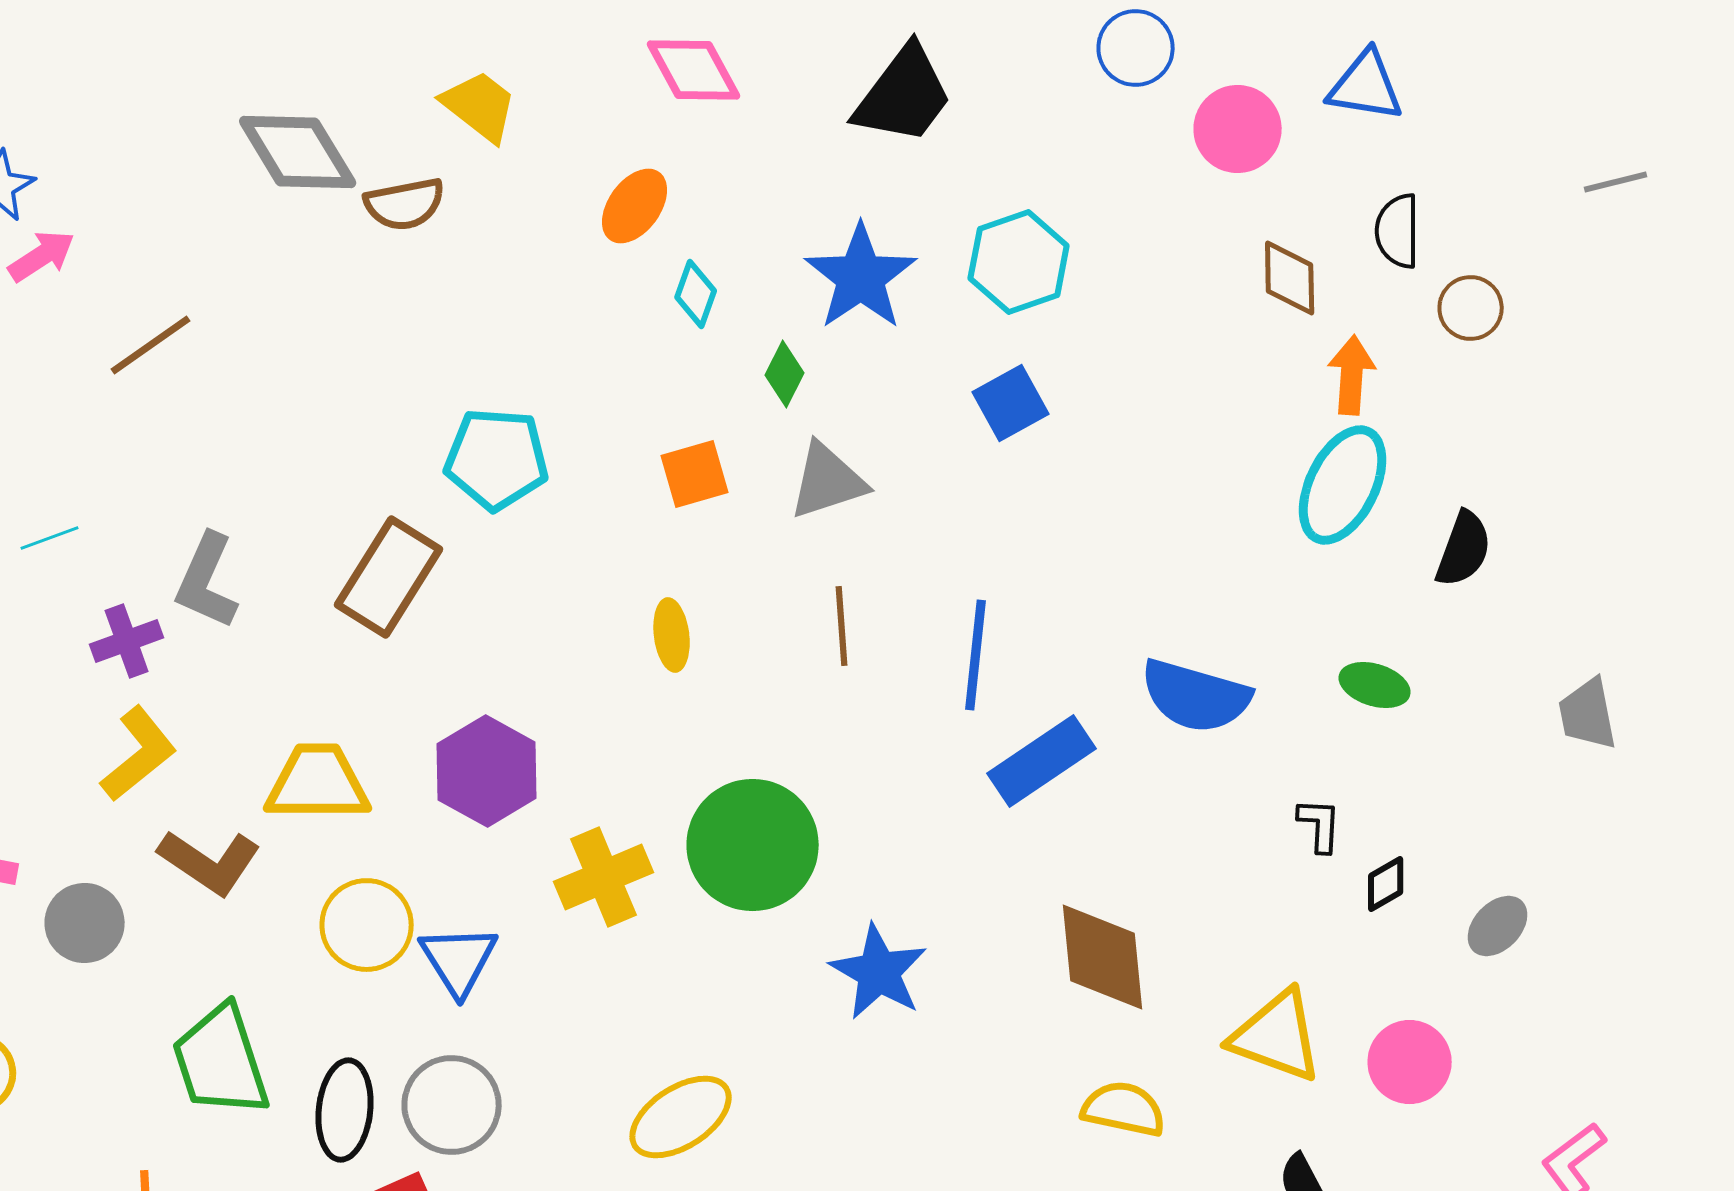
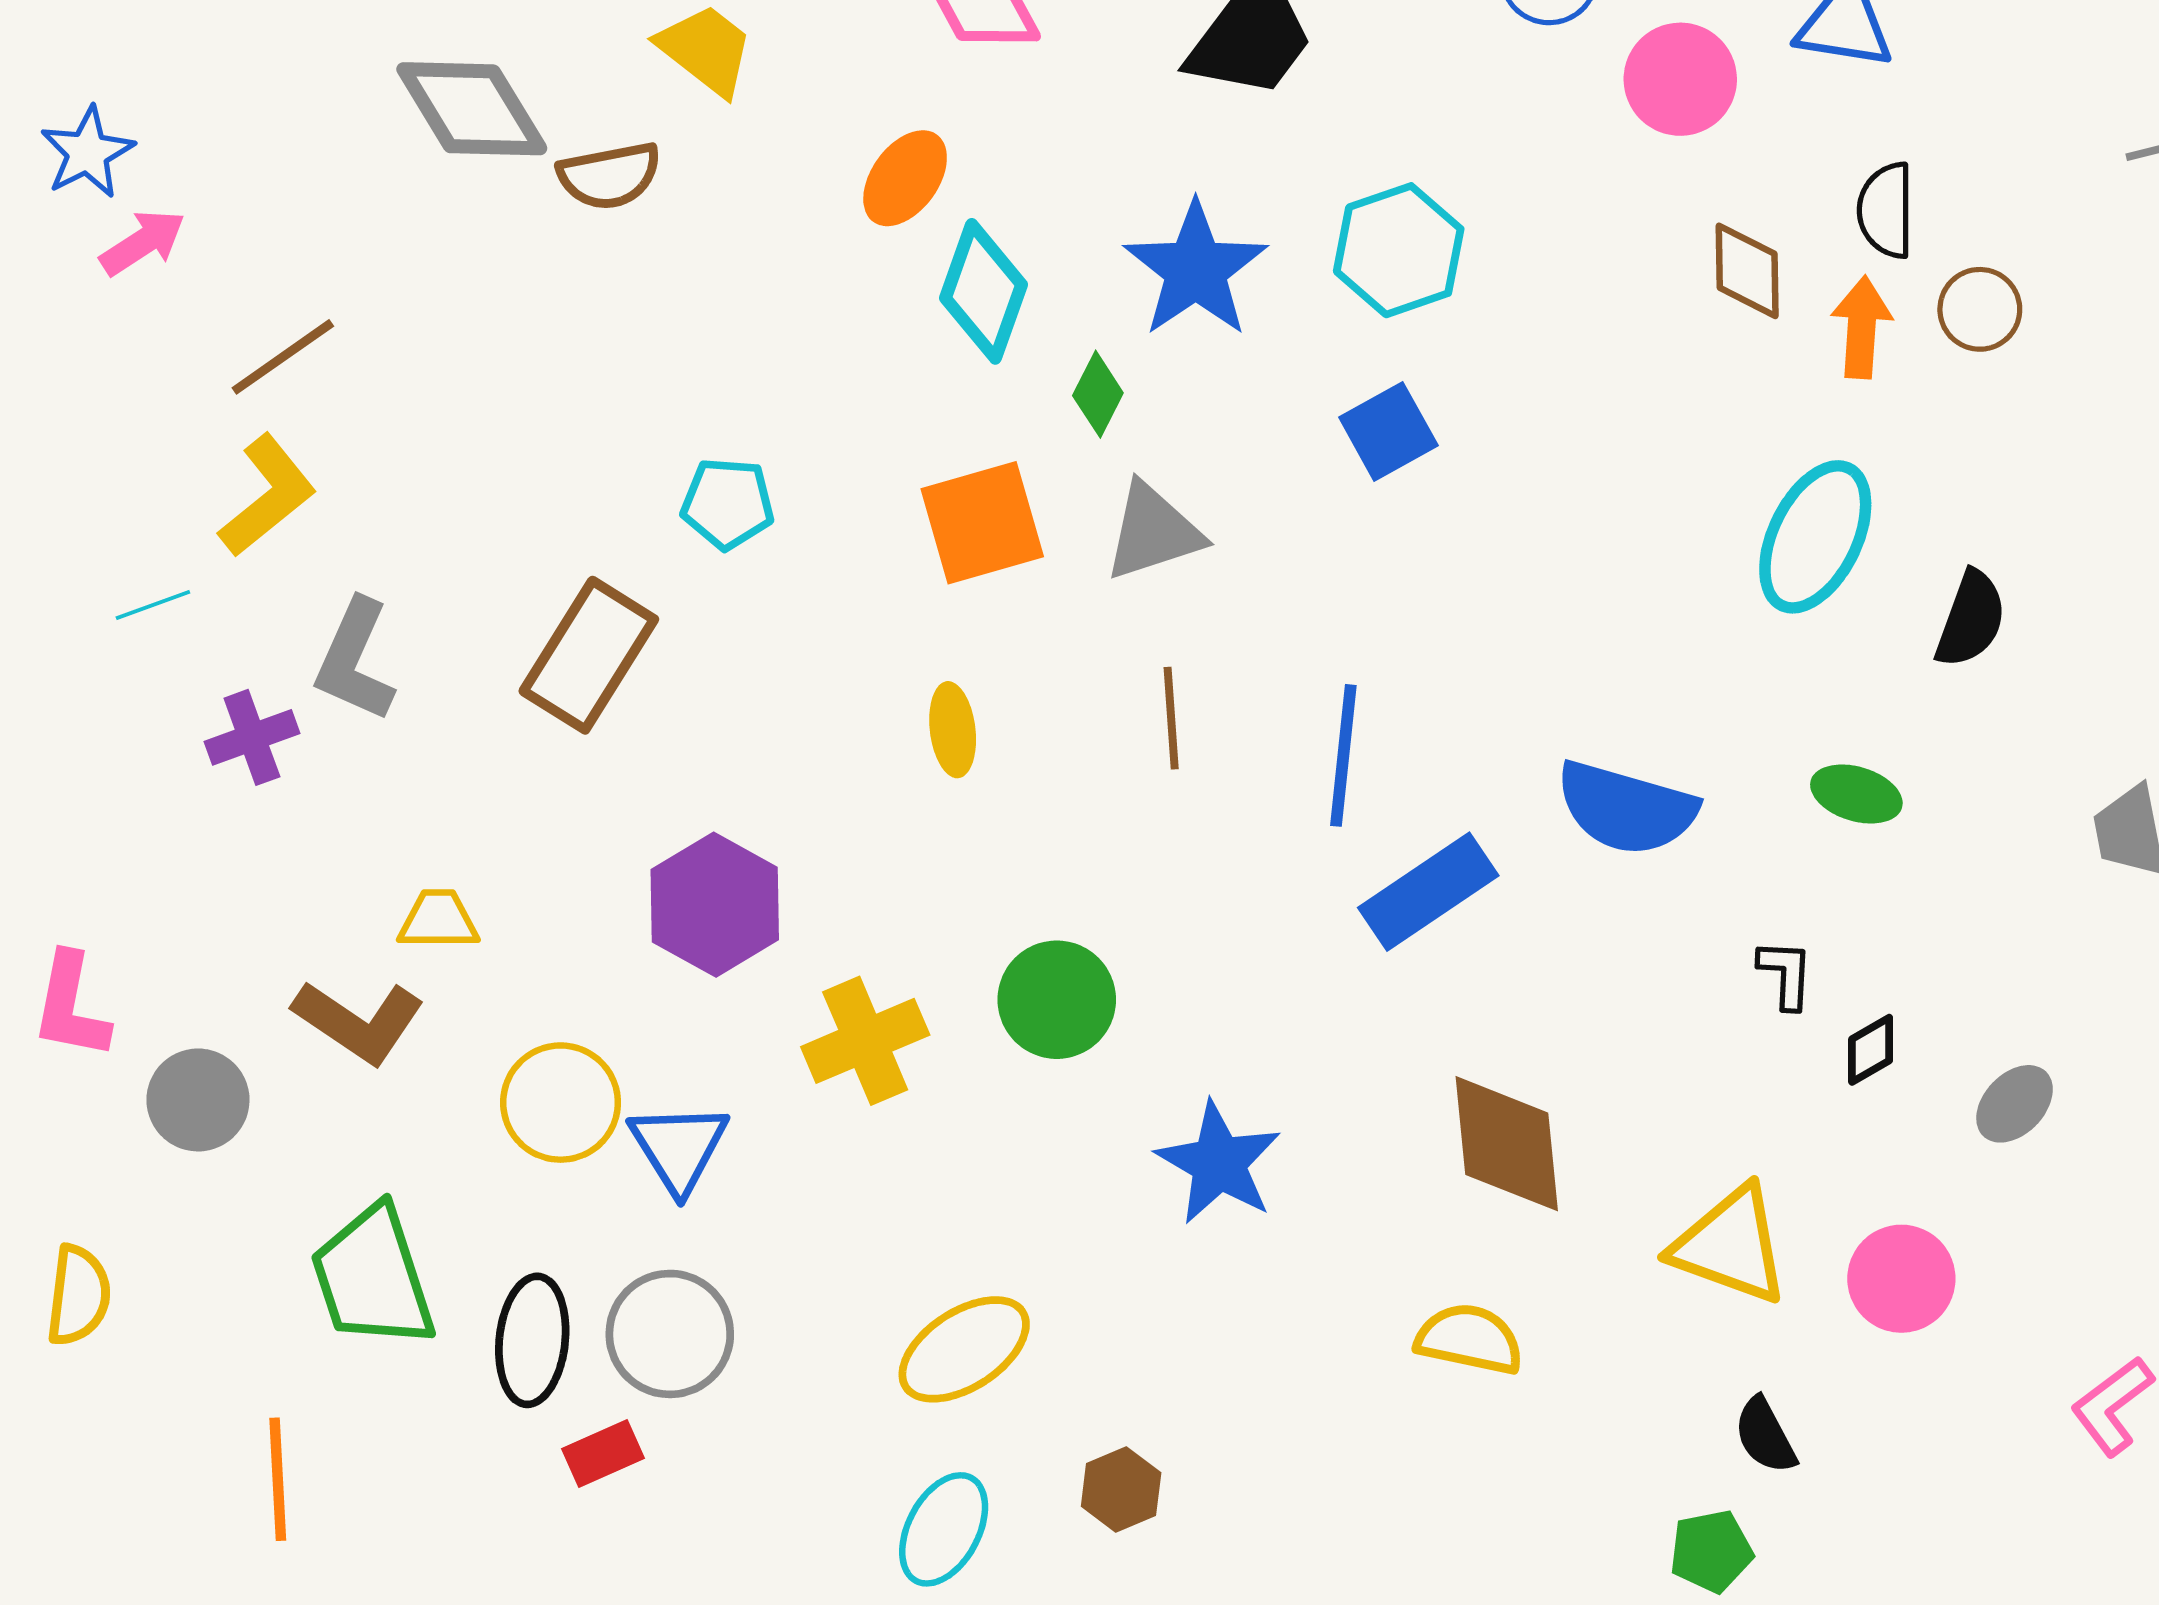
cyan diamond: (696, 294) -> (983, 291), size x1.6
orange arrow: (1352, 375) -> (1862, 327), moved
cyan pentagon: (497, 459) -> (728, 503), size x0.7
orange square: (695, 474) -> (982, 523), size x1.4
yellow L-shape: (139, 754) -> (267, 496), moved
yellow trapezoid: (318, 783) -> (438, 920), moved, size x0.6
green circle: (753, 845) -> (1057, 1000), size x0.7
yellow semicircle: (1124, 1109) -> (1469, 1339), moved

